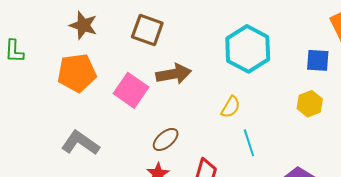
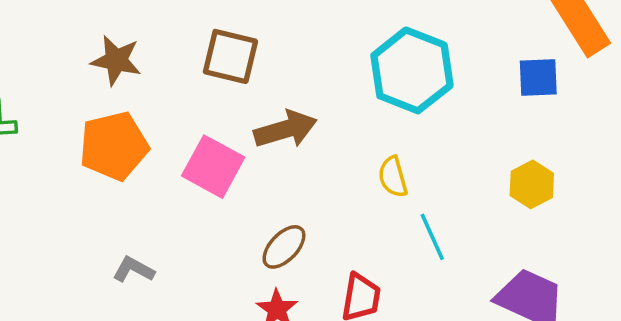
yellow hexagon: (310, 104) -> (532, 184), moved
yellow semicircle: (231, 107) -> (393, 177), turned 140
gray L-shape: (80, 143) -> (134, 269), size x0.6

